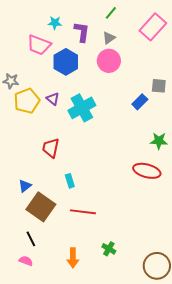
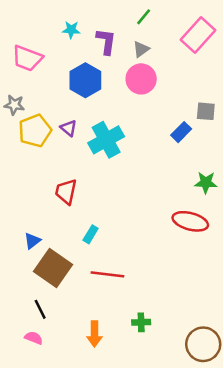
pink trapezoid: (39, 45) -> (27, 58), moved
cyan rectangle: (70, 181) -> (91, 234), turned 48
green cross: (109, 249) -> (141, 322), turned -32

